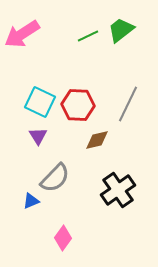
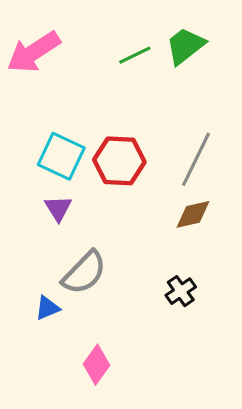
brown diamond: (97, 140) -> (193, 214), moved
black cross: (118, 190) -> (181, 291), size x0.6

